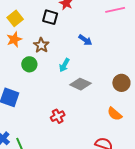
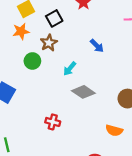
black square: (50, 17) -> (54, 18), moved, turned 35
orange semicircle: (115, 114) -> (114, 130), turned -35
red cross: (58, 116) -> (53, 122), turned 32

